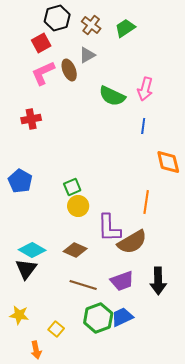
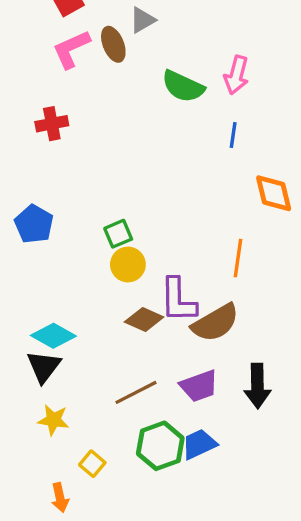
brown diamond: (75, 250) -> (144, 320), moved
brown line: (83, 285) -> (136, 392), turned -44
yellow star: (19, 315) -> (53, 420), moved

